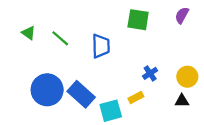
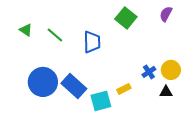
green square: (138, 20) -> (126, 18), turned 30
blue cross: (150, 73) -> (149, 72), moved

